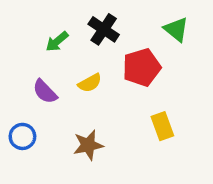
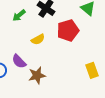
purple semicircle: (45, 92) -> (19, 61), moved
yellow rectangle: (162, 126) -> (92, 70), moved

